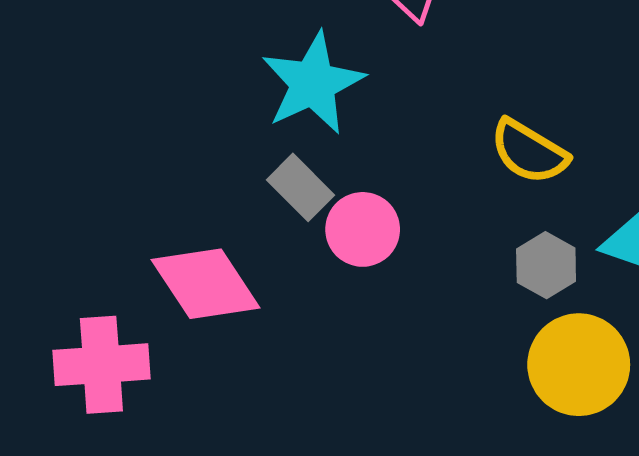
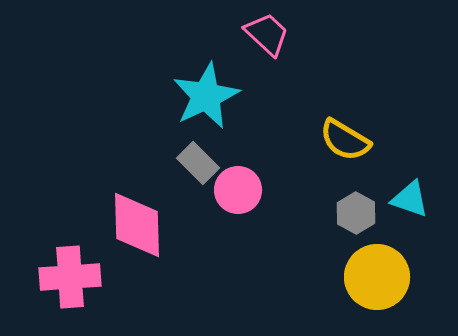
pink diamond: (206, 284) -> (137, 225), turned 32

